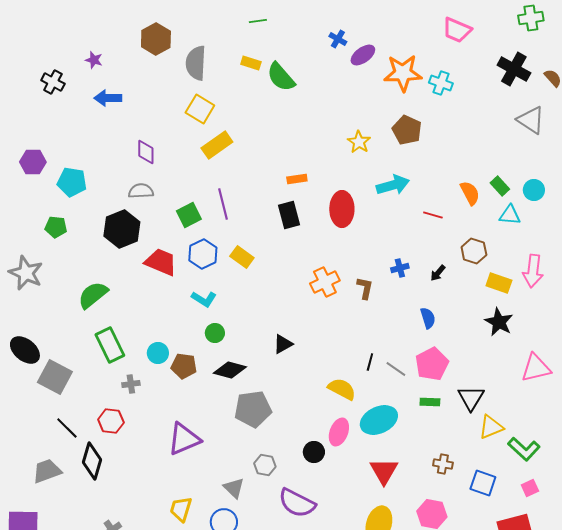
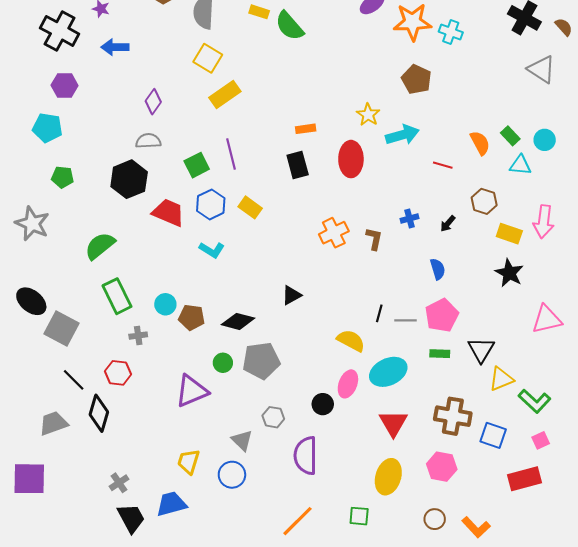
black cross: (53, 82) -> (60, 31), size x1.6
yellow star: (359, 142) -> (368, 115), moved
purple diamond: (146, 152) -> (153, 102), turned 35
purple hexagon: (33, 162) -> (65, 85), moved
cyan pentagon: (72, 182) -> (47, 128), moved
green circle: (215, 333) -> (223, 363), moved
gray line: (396, 369) -> (405, 320), turned -35
brown cross: (443, 464) -> (453, 416), size x1.8
purple semicircle: (297, 503) -> (306, 456), turned 63

